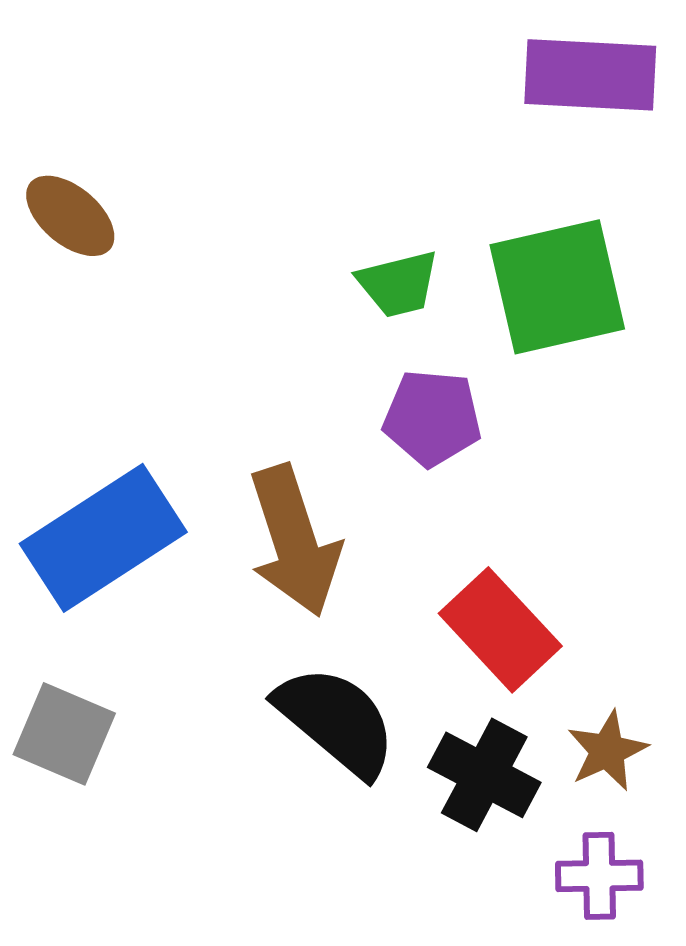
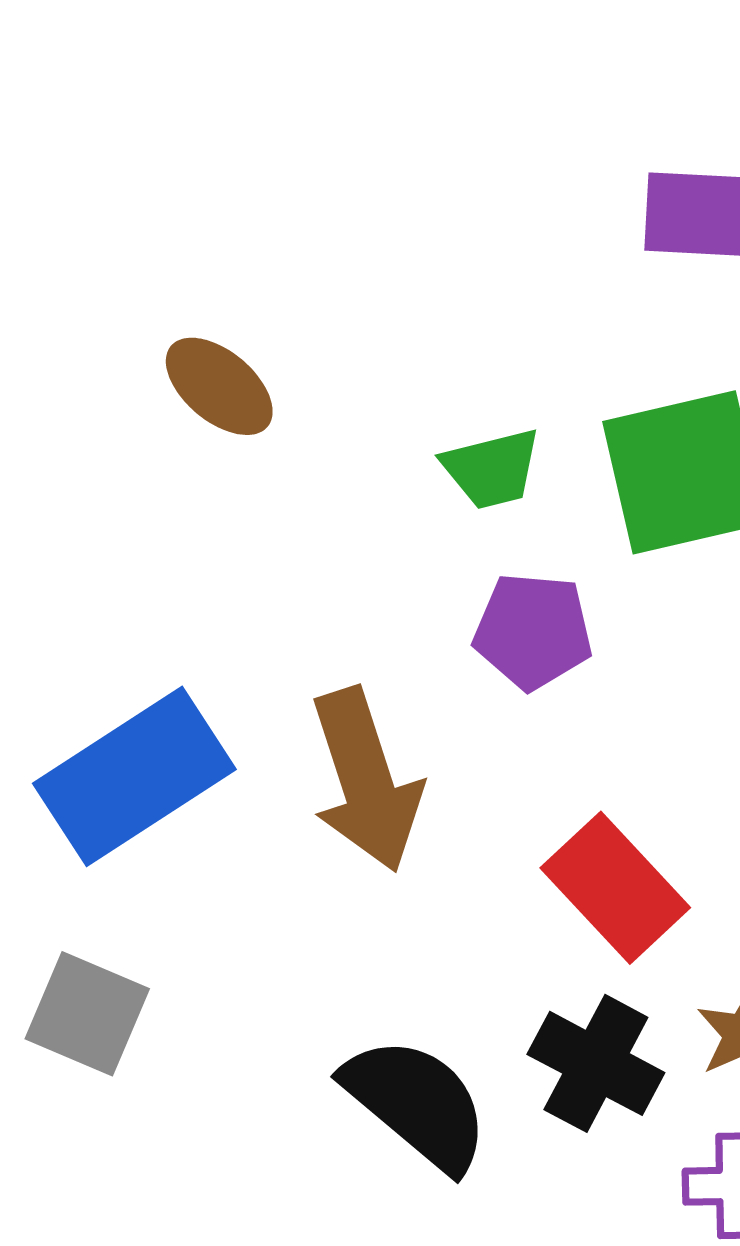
brown ellipse: (70, 216) -> (219, 386), moved
black semicircle: (336, 721) -> (417, 1103), moved

